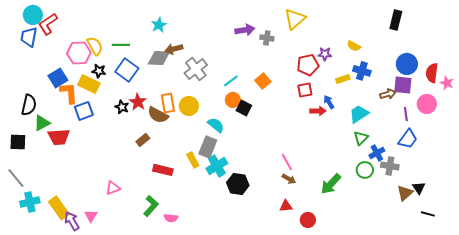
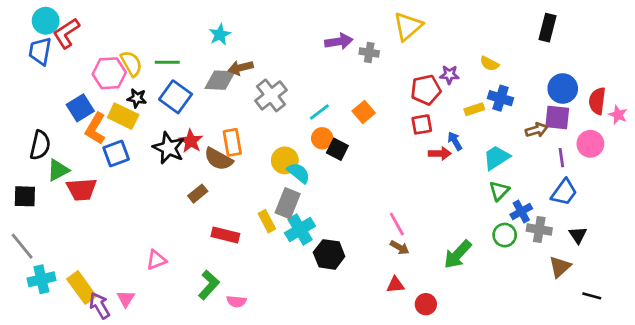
orange L-shape: (69, 93) -> (95, 129), turned -145
yellow circle: (189, 106) -> (285, 160), moved
black star: (122, 107) -> (169, 148), size x1.6
black triangle: (419, 188) -> (578, 235), moved

